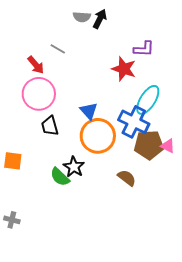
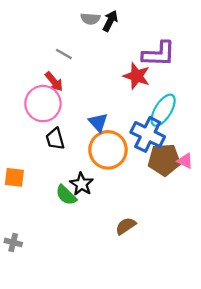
purple L-shape: (144, 49) -> (159, 54), size x1.5
red arrow: (36, 65) -> (54, 82), moved
brown semicircle: (127, 178) -> (126, 226), moved, turned -72

